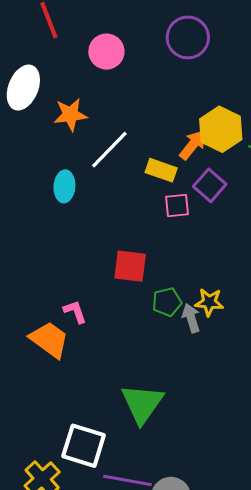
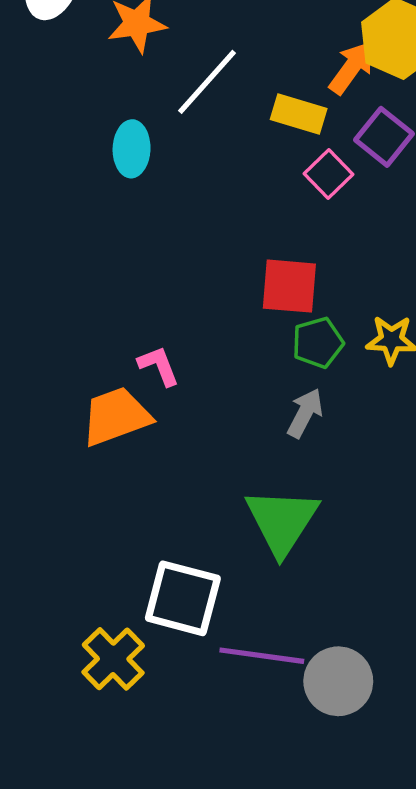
pink square: (177, 205) -> (328, 174), turned -36
red square: (130, 266) -> (289, 286), moved
gray arrow: (191, 318) -> (305, 413), moved, turned 48
orange trapezoid: (49, 340) -> (116, 416), turned -54

